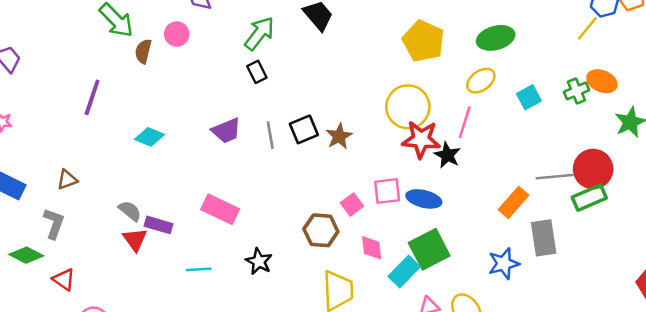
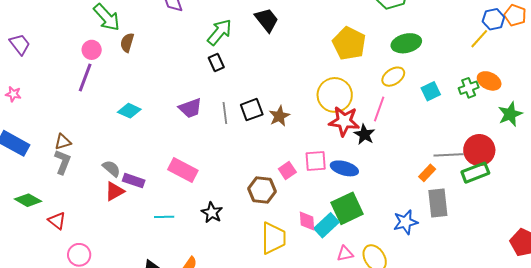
pink circle: (177, 34) -> (92, 50), moved
orange rectangle: (513, 202) -> (427, 173), moved, size x0.7
gray L-shape: (54, 223) -> (63, 162), moved
red triangle: (135, 240) -> (115, 191), turned 35
pink diamond: (372, 248) -> (307, 221), moved

